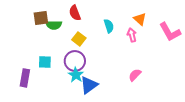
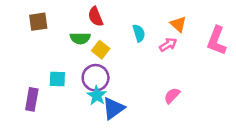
brown square: (41, 18) -> (38, 22), moved
green semicircle: (54, 25) -> (80, 38), moved
pink L-shape: (170, 32) -> (217, 41), turned 50
pink arrow: (132, 35) -> (168, 45), turned 72

